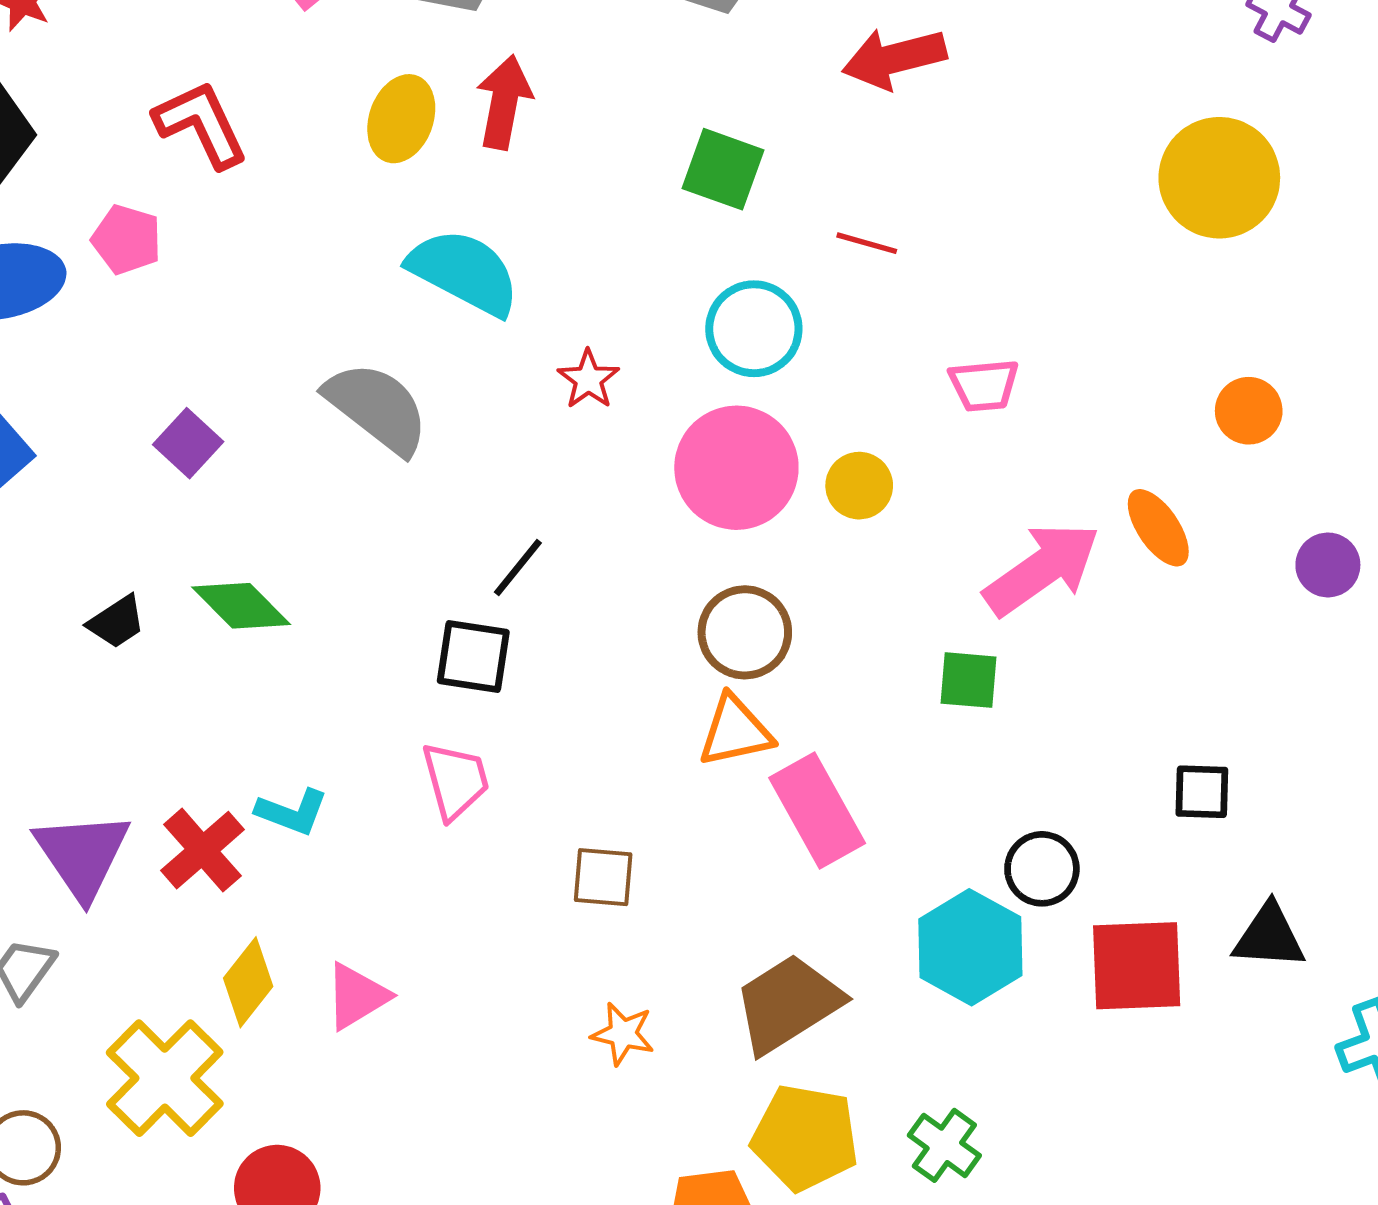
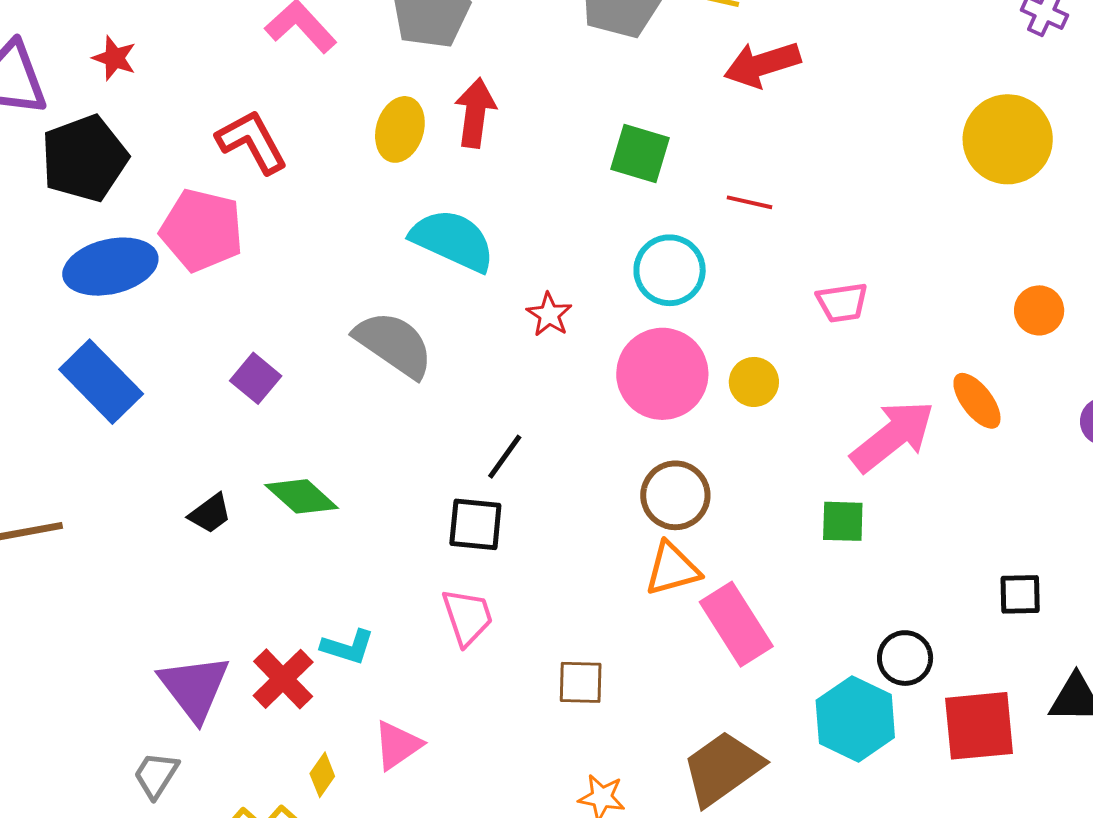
pink pentagon: (127, 239) -> (202, 230), size x1.6
yellow diamond: (248, 982) -> (322, 775), size x0.7
pink triangle: (357, 996) -> (397, 745), moved

